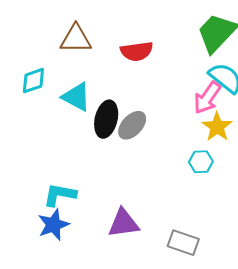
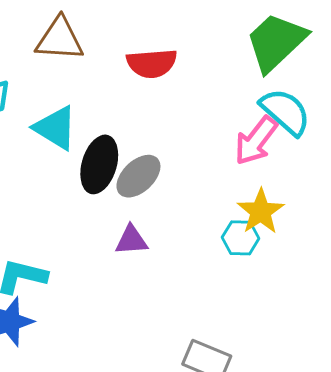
yellow star: (217, 127) -> (261, 211), moved
purple triangle: (123, 223) -> (131, 240), moved, size x0.7

